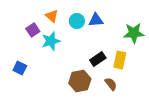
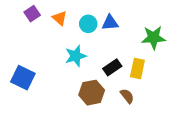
purple square: (33, 30) -> (32, 14), moved
cyan star: (51, 41) -> (76, 56), moved
blue square: (20, 68) -> (23, 78), size x1.5

